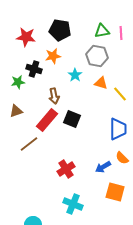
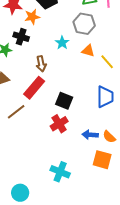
orange star: (53, 56) -> (32, 17), moved
black square: (72, 119) -> (64, 101), moved
orange semicircle: (122, 158) -> (109, 137), moved
blue arrow: (103, 167) -> (90, 135), turned 35
red cross: (66, 169) -> (59, 124), moved

